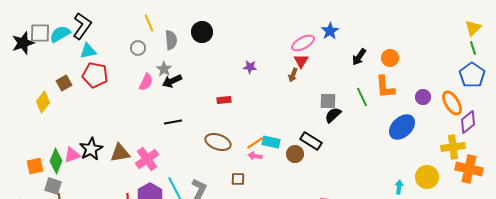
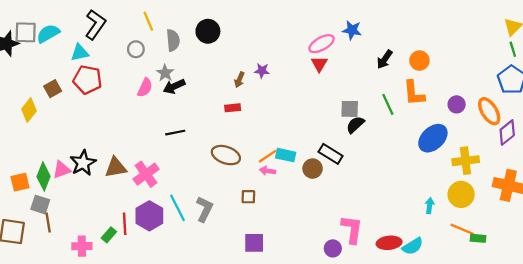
black L-shape: (82, 26) -> (95, 25), moved
blue star: (330, 31) -> (352, 30), turned -30
brown arrow: (293, 75) -> (239, 80), moved
yellow cross: (453, 147) -> (466, 161), moved

